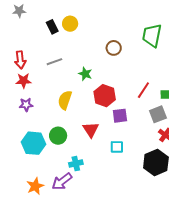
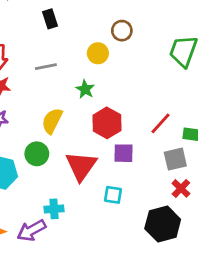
yellow circle: (70, 24) -> (98, 53), moved
brown circle: (114, 48) -> (122, 31), moved
red triangle: (91, 130) -> (81, 166), size x1.4
green circle: (58, 136) -> (37, 154), moved

